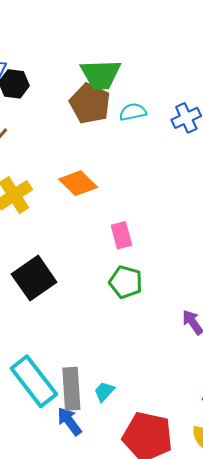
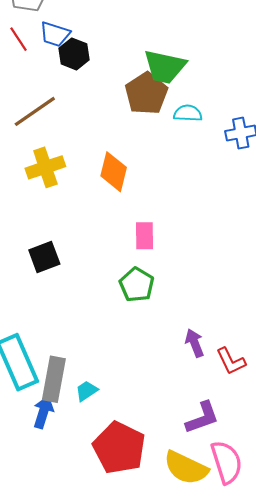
orange diamond: (78, 183) -> (114, 172), turned 45
black square: (34, 278) -> (44, 257), size x0.7
blue arrow: (69, 421) -> (43, 412), turned 40

